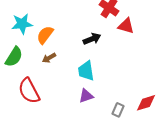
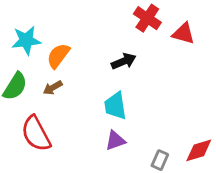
red triangle: (126, 26) -> (184, 33), moved
brown arrow: (49, 58) -> (53, 88), moved

